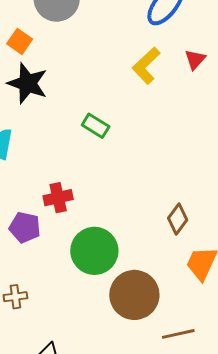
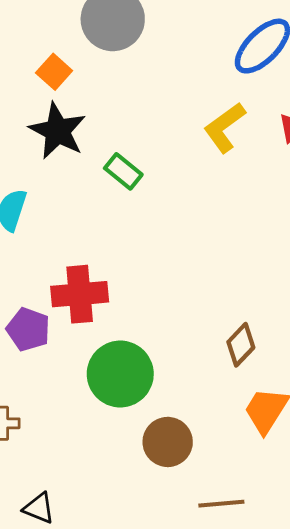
green rectangle: (96, 126) -> (123, 171), moved
red cross: (58, 198) -> (80, 294), size x1.4
brown circle: (134, 295) -> (168, 442), size x0.7

